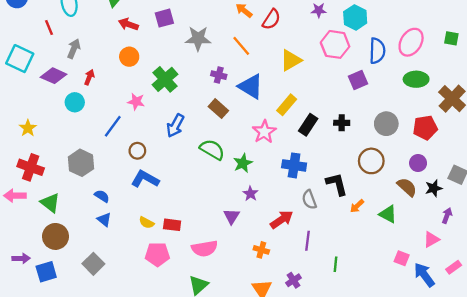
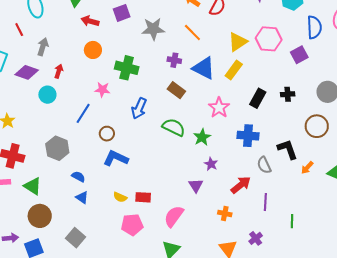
pink hexagon: (335, 44) -> (269, 39), moved
green cross: (165, 79) -> (127, 68), turned -30
yellow rectangle: (287, 105) -> (234, 70), moved
pink semicircle: (205, 249) -> (174, 216), turned 140

